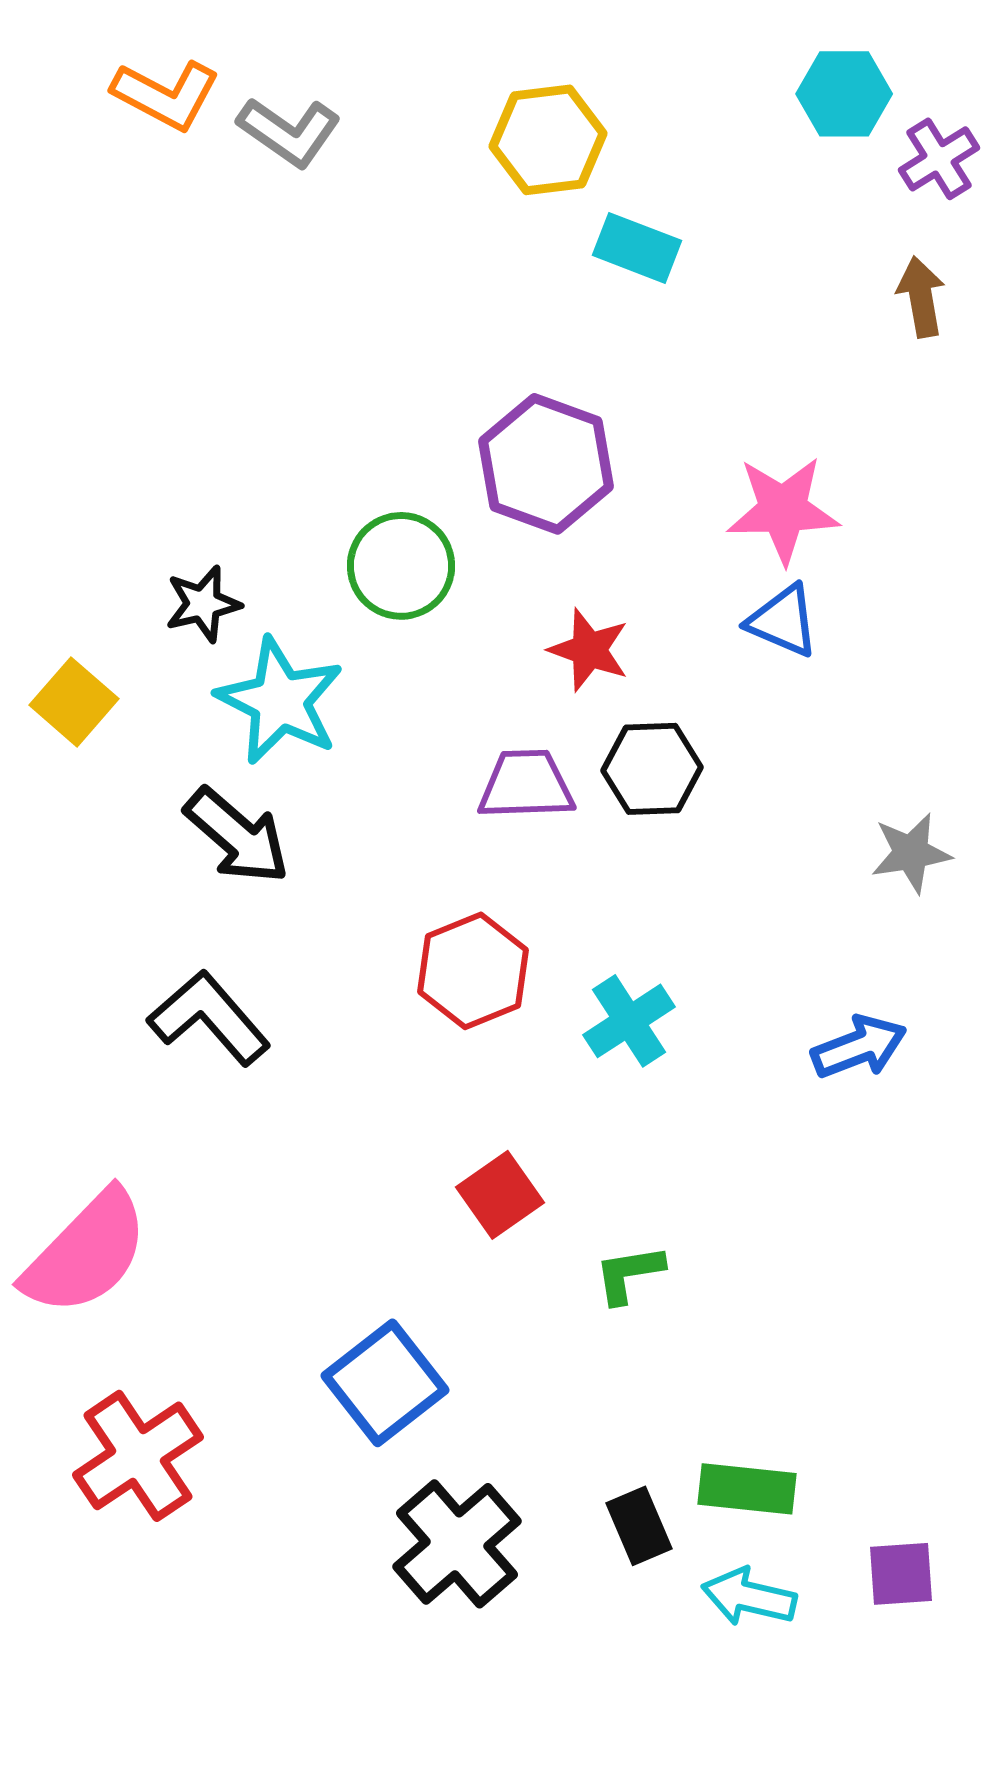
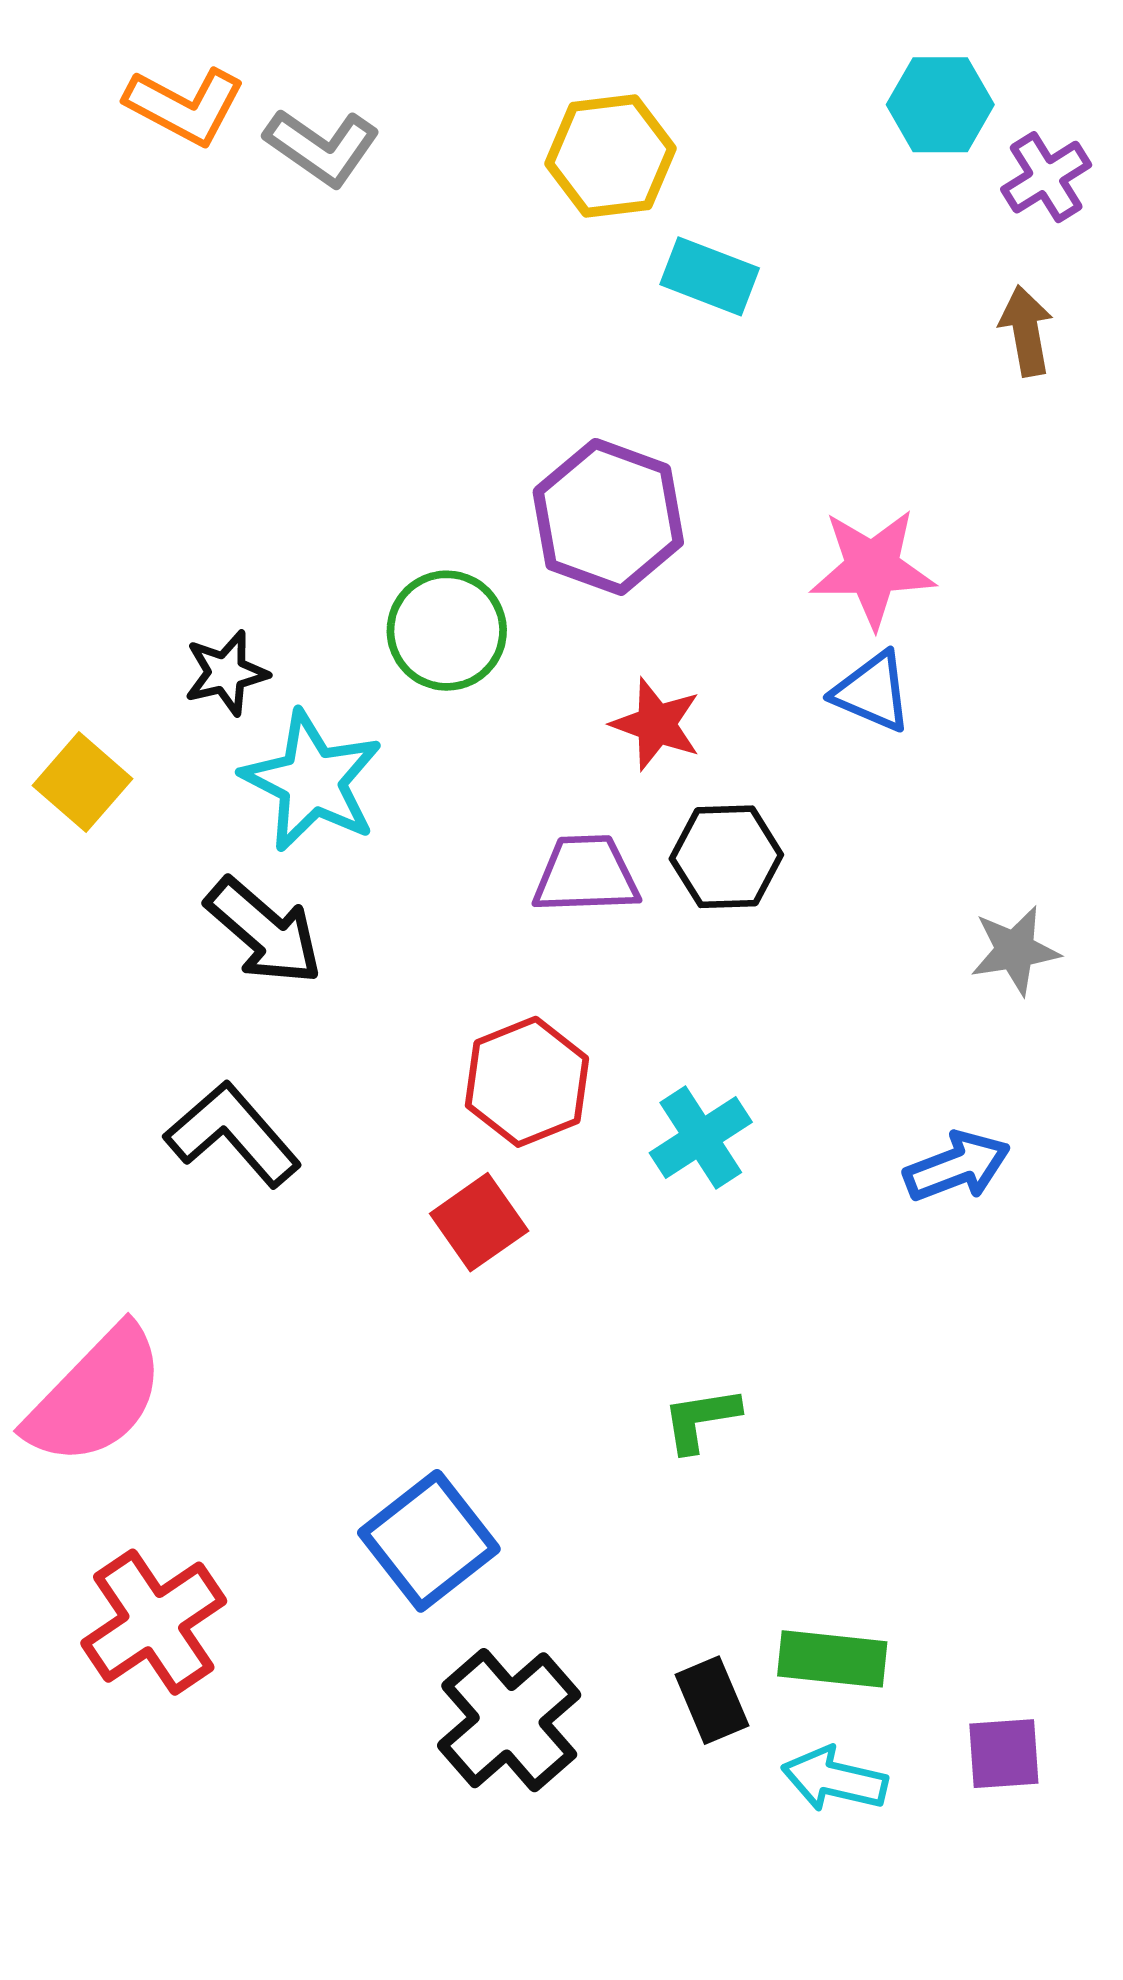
red square: (500, 1195) -> (479, 1222), moved

